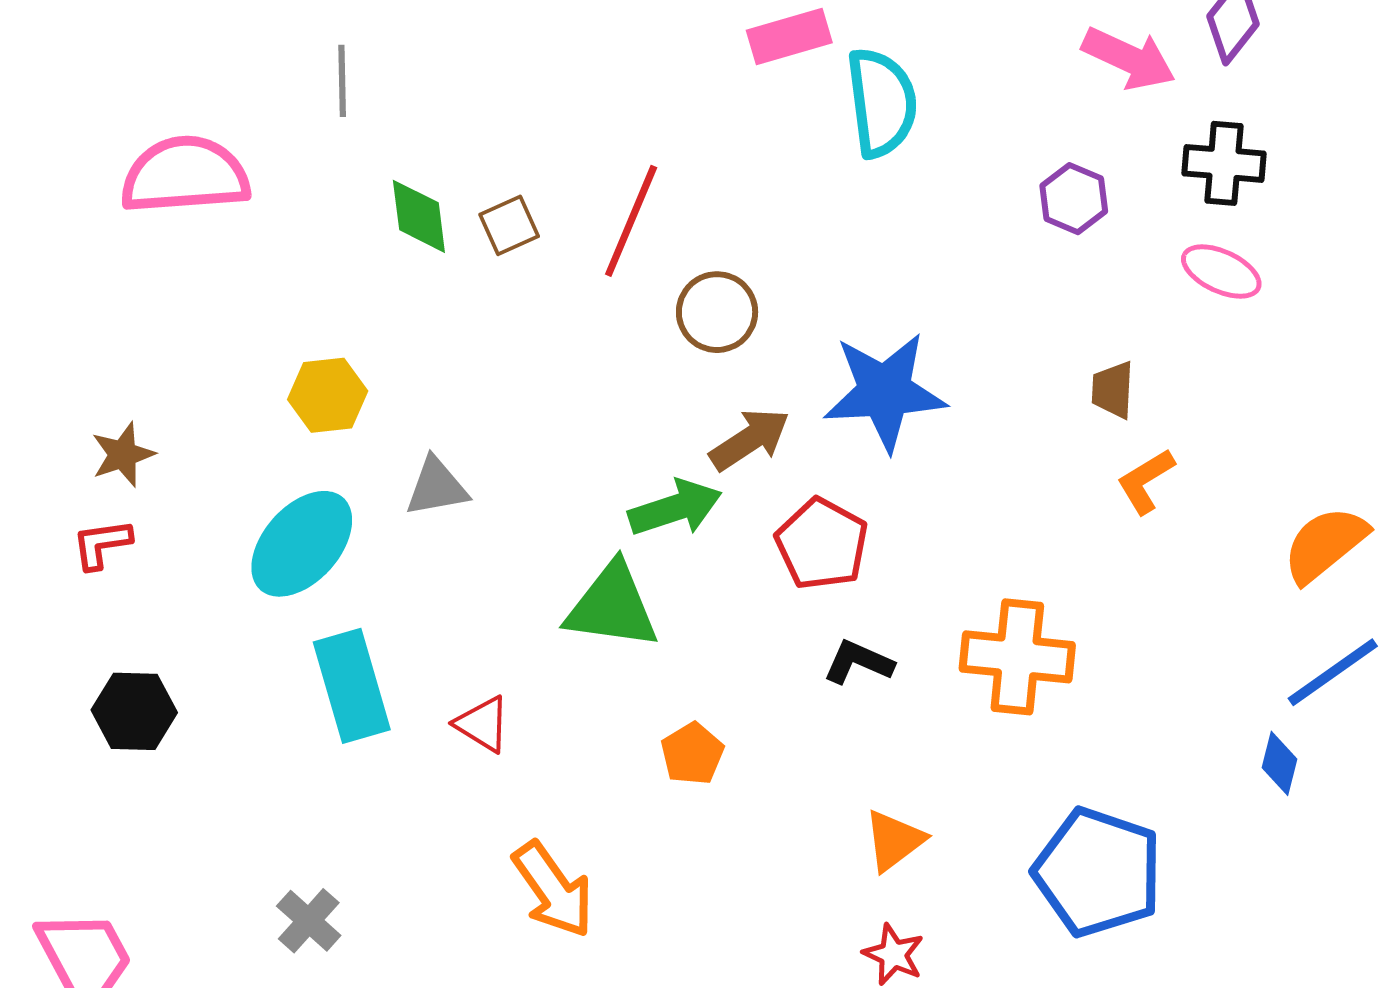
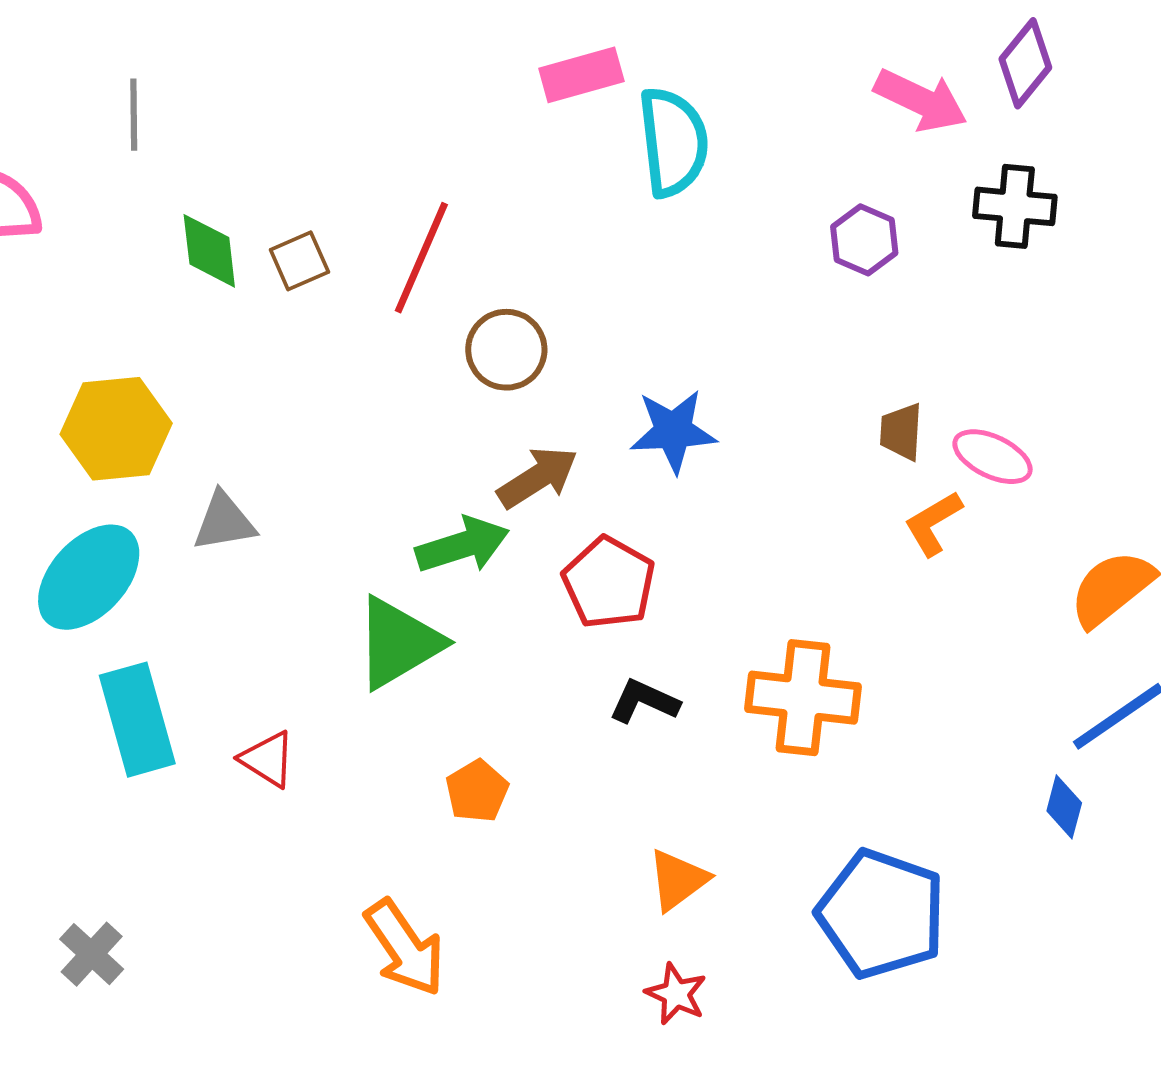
pink ellipse: (1221, 271) -> (992, 457), moved
blue star: (885, 392) -> (673, 431), size x0.7
yellow hexagon: (328, 395) -> (116, 429), size x1.4
green triangle: (612, 606) -> (398, 643), turned -39
orange arrow: (553, 890) -> (405, 948), moved

